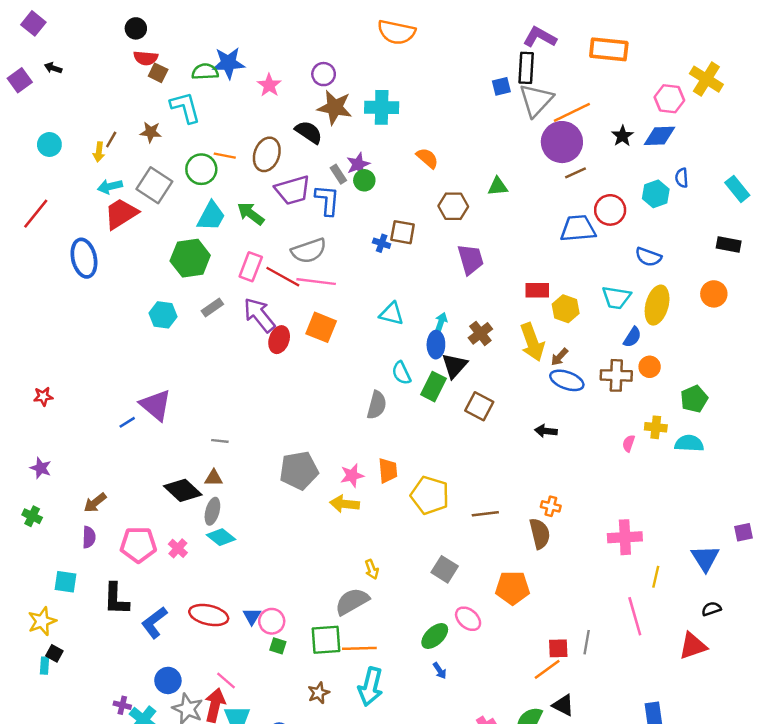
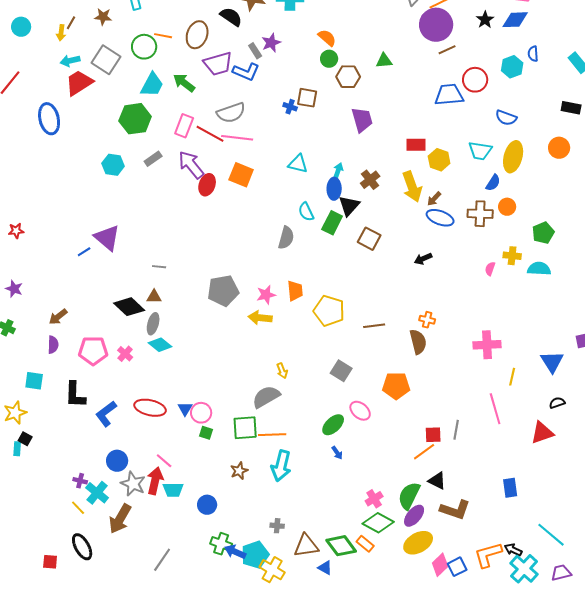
green circle: (364, 180) -> (329, 59), moved
blue L-shape: (327, 200) -> (246, 72), turned 108
black arrow: (546, 431) -> (423, 259), turned -30

